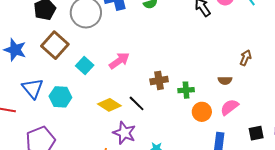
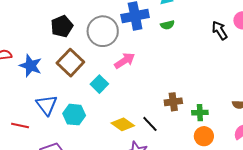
pink arrow: (119, 61) -> (125, 61), moved
orange circle: (202, 112) -> (204, 136), moved

